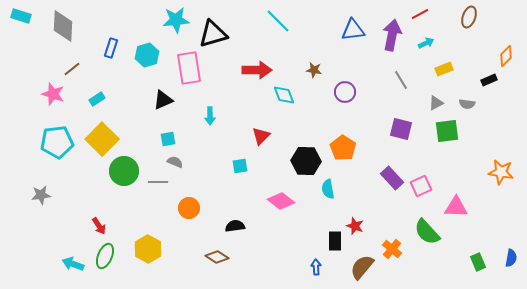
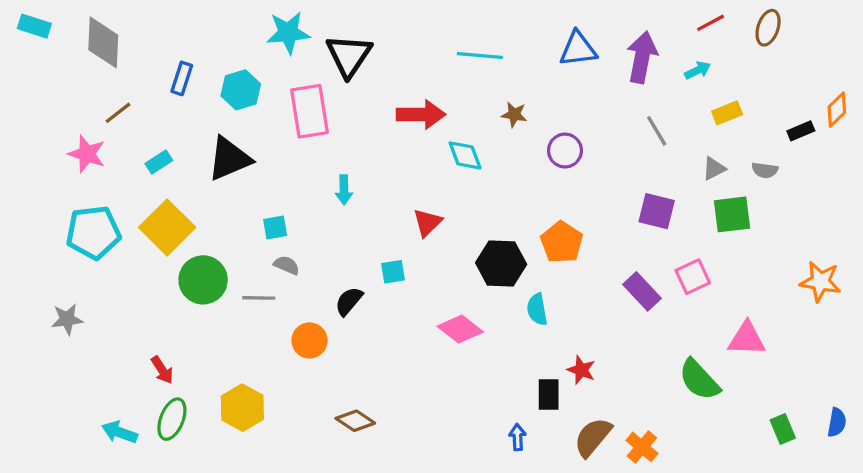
red line: (420, 14) -> (711, 23), moved
cyan line: (278, 21) -> (480, 56), moved, turned -40
black triangle: (213, 34) -> (349, 56), turned -40
orange diamond: (506, 56) -> (837, 110), moved
black triangle: (163, 100) -> (229, 159), moved, size x1.4
pink square: (421, 186) -> (693, 277), moved
black semicircle: (235, 226) -> (349, 301), moved, turned -42
orange cross: (392, 249) -> (642, 447), moved

